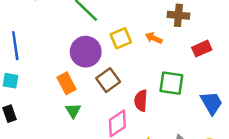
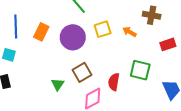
brown square: (108, 80) -> (82, 72), moved
orange rectangle: (66, 83) -> (41, 32), moved, turned 48

